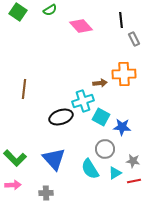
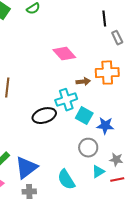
pink diamond: (81, 26) -> (64, 54), moved
blue triangle: (54, 159) -> (26, 168), moved, turned 35
cyan semicircle: (90, 169) -> (66, 180), moved

